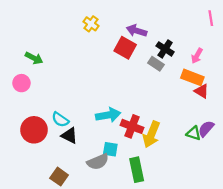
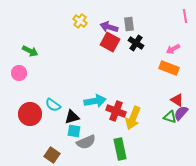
purple arrow: (137, 31) -> (109, 27), moved
black cross: (165, 49) -> (136, 43), moved
pink arrow: (197, 56) -> (173, 49), turned 32
gray rectangle: (156, 64) -> (129, 24), moved, turned 48
red triangle: (202, 91) -> (177, 100), moved
black triangle: (69, 136) -> (72, 117), moved, turned -42
cyan square: (110, 149) -> (74, 131), moved

